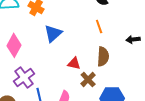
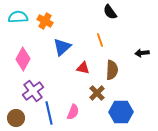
orange line: (99, 26) -> (100, 40), moved
red triangle: (74, 63) -> (83, 68), moved

